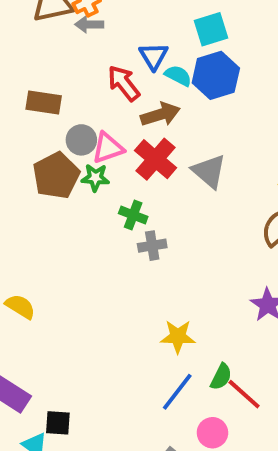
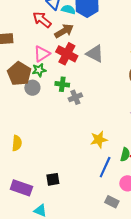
gray circle: (81, 140) -> (32, 88), moved
yellow semicircle: (20, 306) -> (17, 143), turned 77
black square: (58, 423) -> (53, 179), moved

